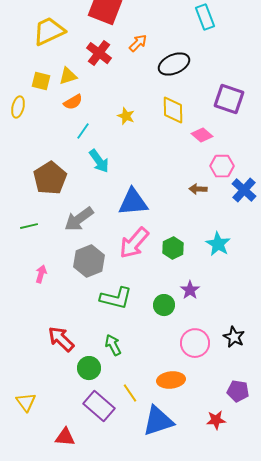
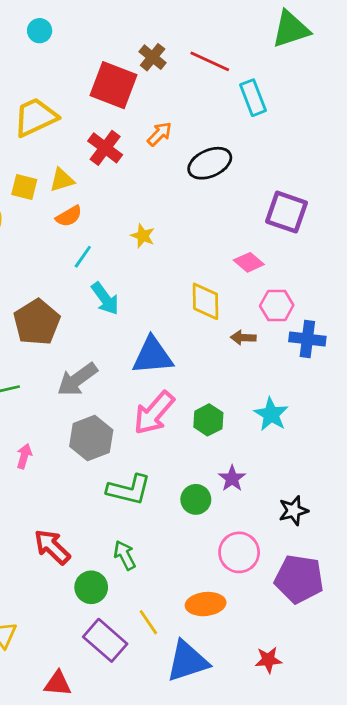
yellow diamond: (173, 110) -> (206, 301), moved
blue cross: (244, 190) -> (307, 339), turned -35
black star: (234, 337) -> (293, 511), moved, turned 30
purple pentagon: (238, 391) -> (299, 579), moved, size x1.6

